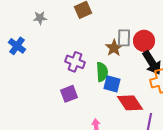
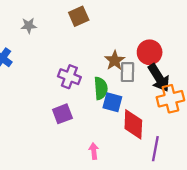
gray rectangle: (124, 38) -> (127, 72), moved
red diamond: (130, 103) -> (133, 124), turned 36

